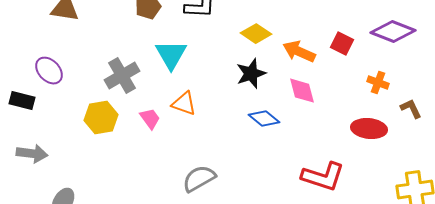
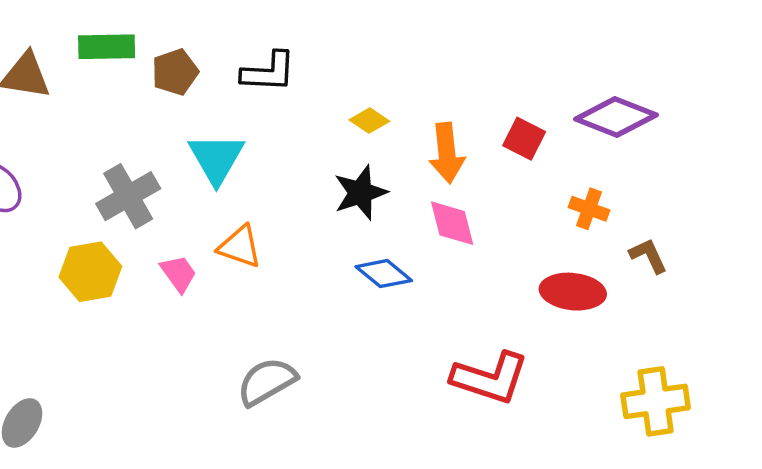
yellow diamond: (256, 34) -> (369, 121), size x0.7
orange arrow: (299, 52) -> (447, 153), turned -120

